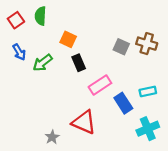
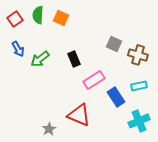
orange square: (68, 39) -> (61, 18), moved
brown cross: (147, 44) -> (138, 55), moved

